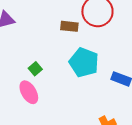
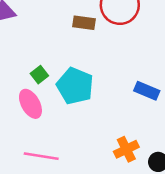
cyan pentagon: (84, 62) -> (75, 86), moved

